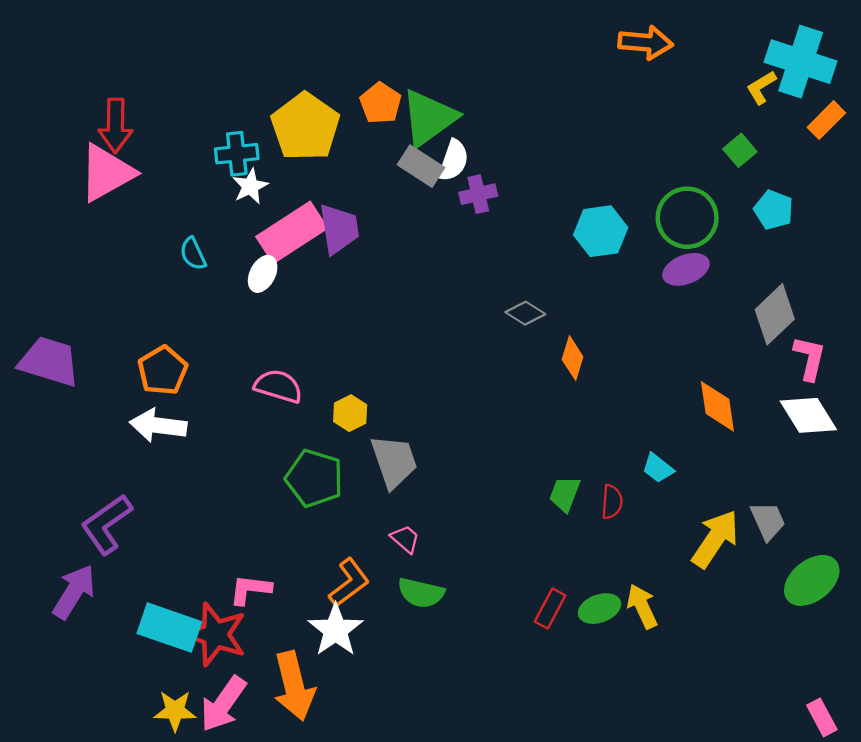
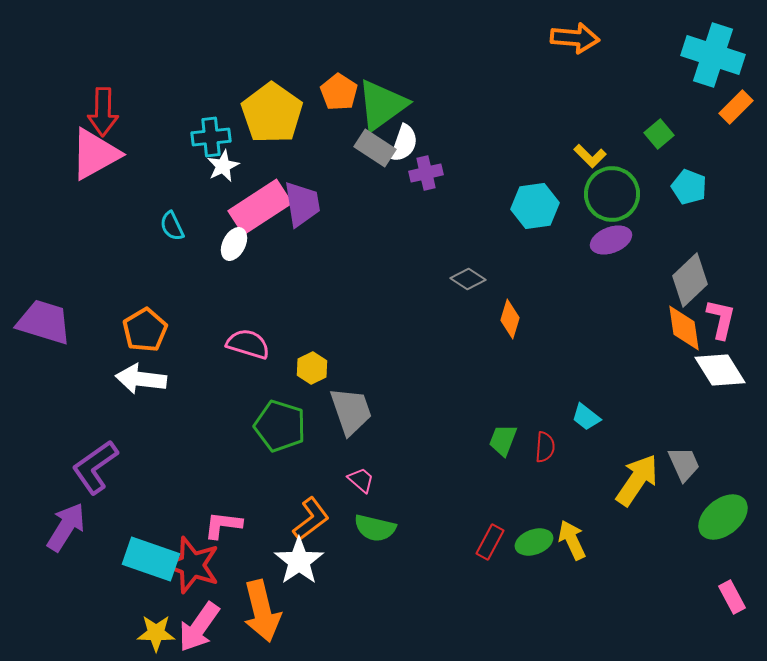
yellow L-shape: (761, 87) -> (590, 156), moved, turned -104
orange diamond: (717, 406) -> (684, 328), moved
pink rectangle: (822, 717) -> (732, 597), moved

